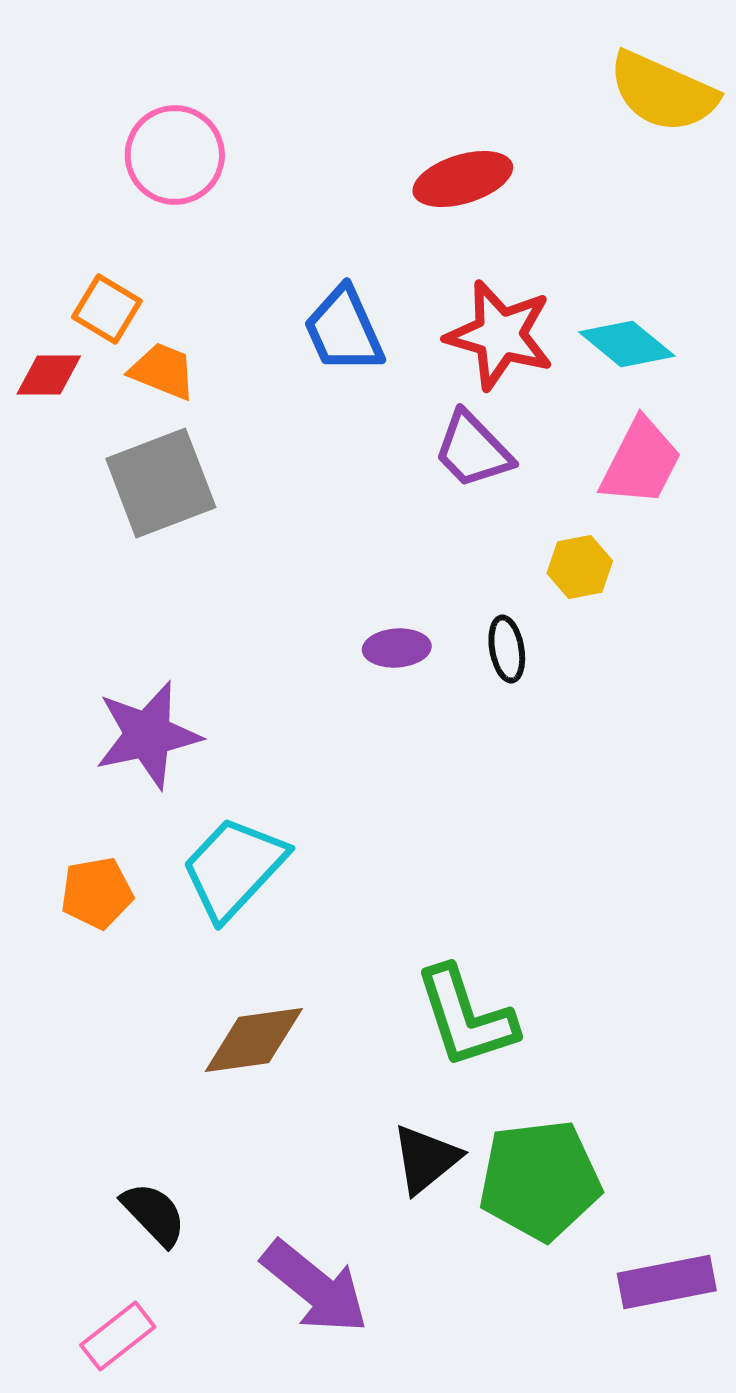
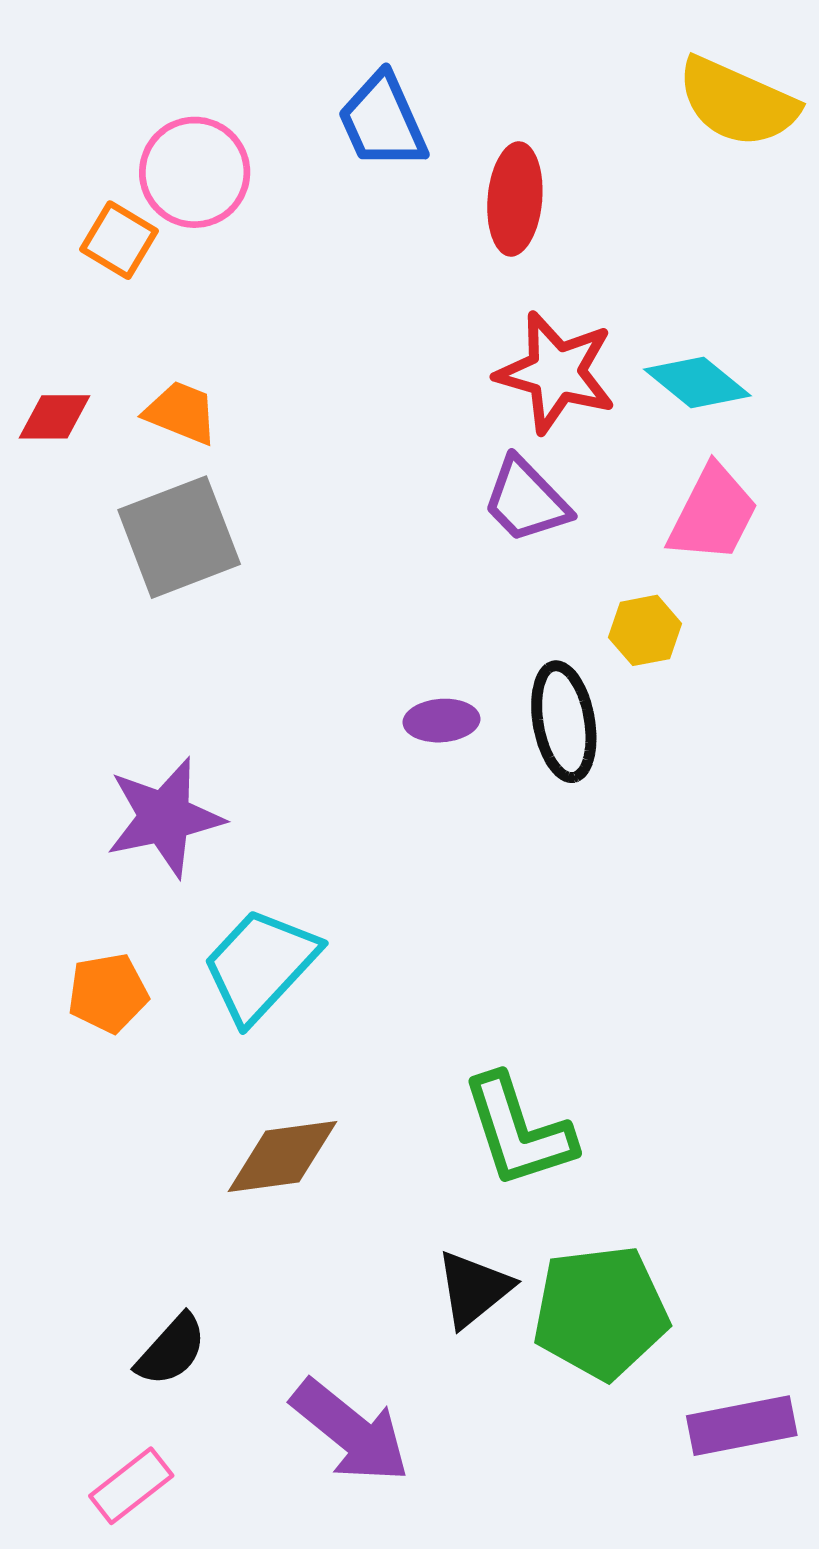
red ellipse: (463, 179) -> (515, 199), turned -68
orange square: (107, 309) -> (119, 240), moved
blue trapezoid: (344, 330) -> (383, 121), moved
black ellipse: (507, 649) -> (564, 722), size x1.6
black semicircle: (154, 1214) -> (171, 1350), turned 86

